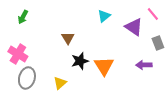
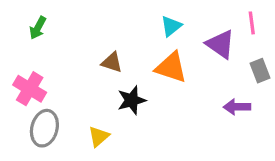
pink line: (153, 14) -> (252, 23), turned 32
brown triangle: (68, 38) -> (112, 62), turned -40
orange triangle: (104, 66) -> (171, 67), moved, turned -40

